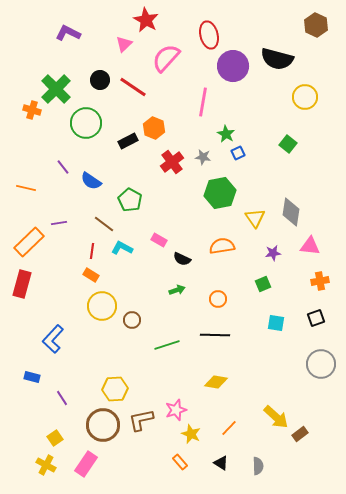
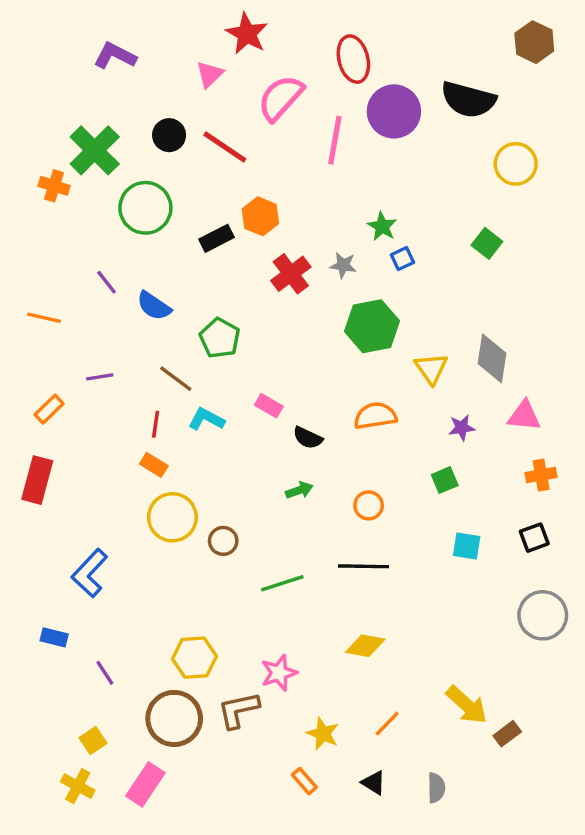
pink line: (203, 102) -> (335, 140), moved
orange rectangle: (29, 242) -> (49, 409), size x0.6
pink star: (176, 410) -> (279, 673), moved

